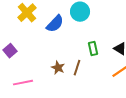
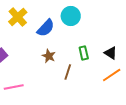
brown star: (58, 68) -> (49, 56), moved

